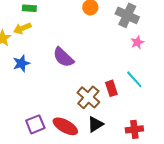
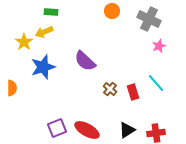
blue star: (21, 63) -> (43, 67), size x1.4
brown cross: (88, 97) -> (110, 89), moved, size x0.6
black triangle: (95, 124) -> (127, 130), moved

